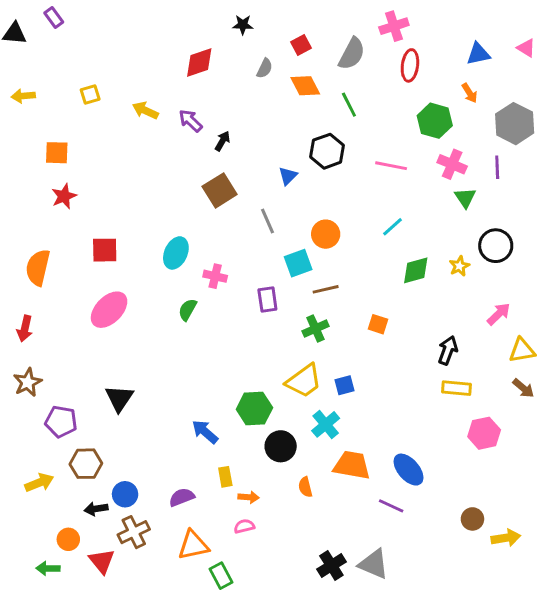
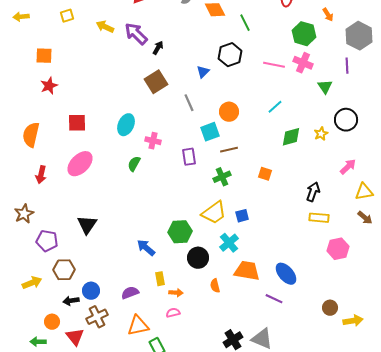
purple arrow: (190, 121) -> (136, 34), size x1.4
pink cross: (452, 164) -> (303, 63), moved
red arrow: (25, 329) -> (41, 175), moved

